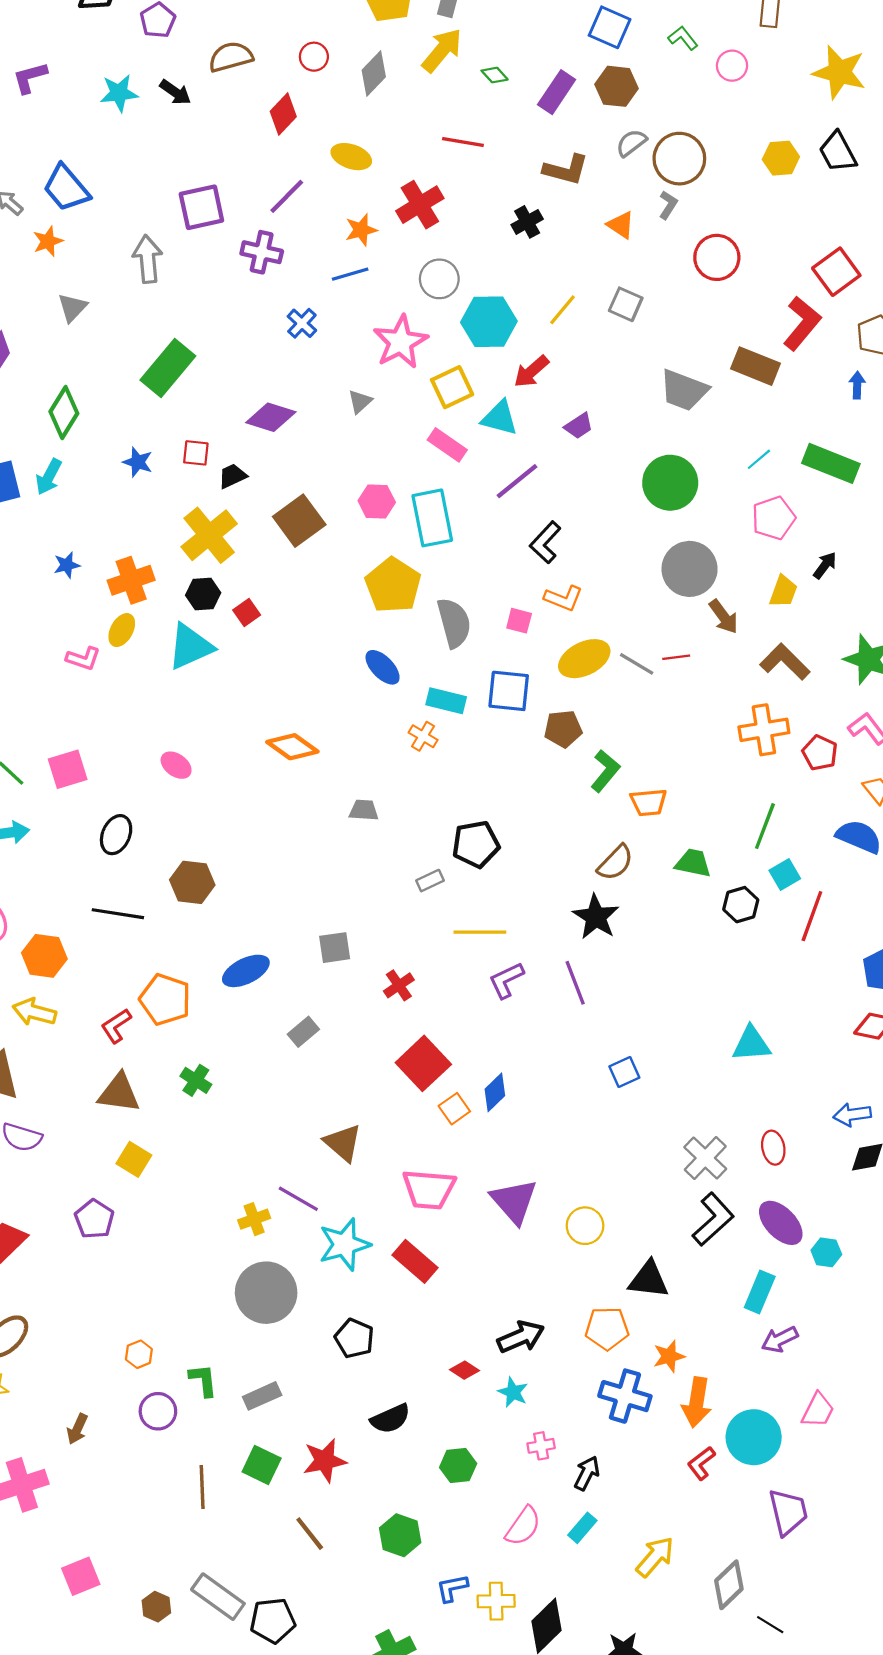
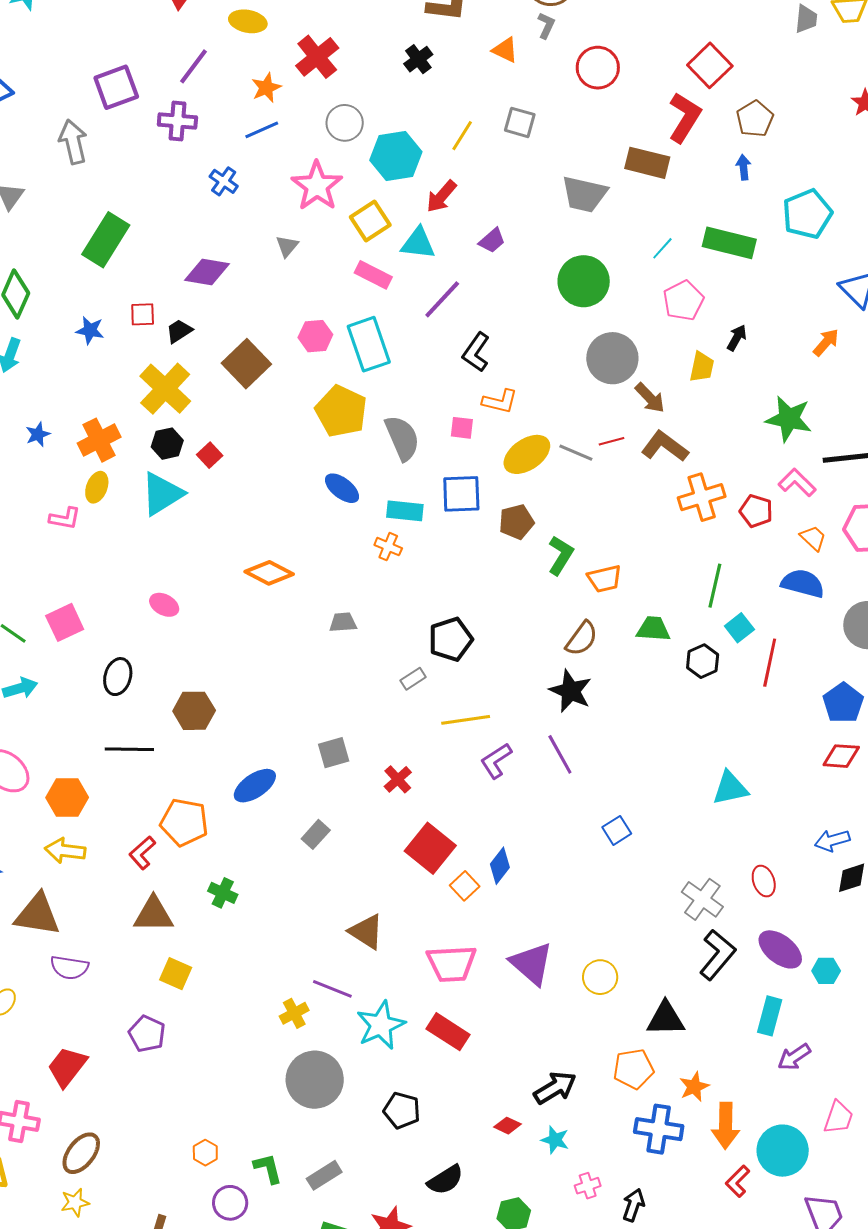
brown L-shape: (785, 662) -> (665, 446), moved

